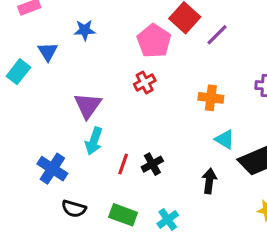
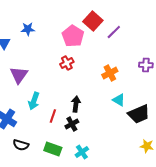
orange cross: (211, 98) -> (110, 73), turned -35
purple triangle: (88, 106) -> (19, 75), moved
black cross: (152, 164) -> (72, 124), moved
black arrow: (209, 181) -> (76, 104), moved

